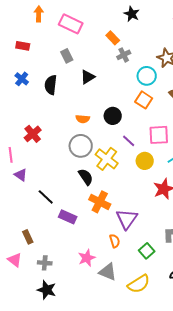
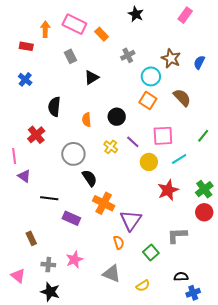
orange arrow: (39, 14) -> (45, 29), moved
orange rectangle: (113, 38) -> (102, 34), moved
black semicircle: (51, 85) -> (54, 107), moved
orange semicircle: (83, 119) -> (87, 120), turned 80
gray circle: (81, 146) -> (73, 154), moved
yellow cross: (107, 159) -> (111, 147), moved, size x0.6
black line: (46, 197) -> (49, 198), turned -36
pink star: (87, 258) -> (74, 260), moved
pink triangle: (15, 260) -> (18, 276), moved
yellow semicircle: (139, 284) -> (143, 286), size x0.6

